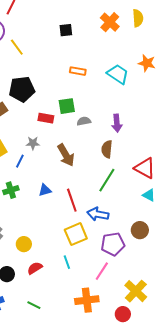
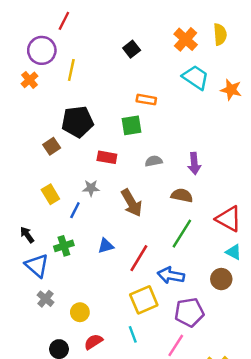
black square: (66, 30) -> (132, 49), turned -32
yellow line: (17, 47) -> (71, 70), turned 48
cyan trapezoid: (118, 74) -> (195, 77), moved
green square: (67, 106) -> (132, 125), moved
brown semicircle: (107, 149) -> (182, 195), turned 96
red line: (72, 200) -> (139, 258), turned 50
brown circle: (140, 230) -> (221, 279), moved

